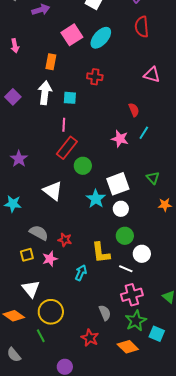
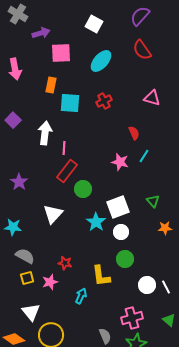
red semicircle: (142, 27) -> (142, 50), turned -30
pink square: (72, 35) -> (61, 53), moved, turned 30
pink arrow: (15, 46) -> (15, 69), size x1.5
red cross: (95, 77) -> (104, 101), moved, turned -35
white arrow: (45, 93) -> (45, 133), moved
cyan square: (70, 98) -> (70, 103), moved, size x1.5
white triangle: (53, 191) -> (53, 214), turned 35
gray semicircle: (39, 233) -> (25, 256), moved
white circle: (142, 254) -> (147, 285), moved
white line: (126, 269) -> (166, 287), moved, turned 40

